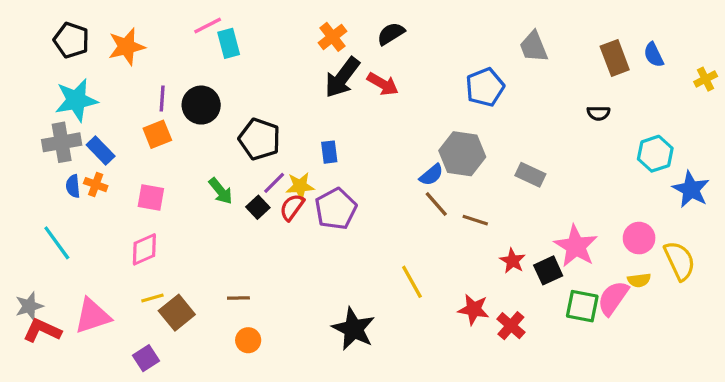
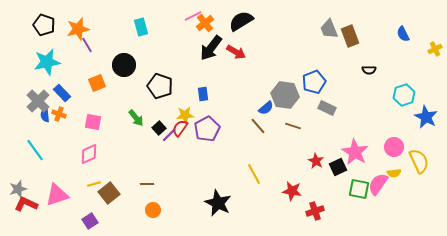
pink line: (208, 26) -> (193, 16), moved
black semicircle: (391, 34) -> (241, 21), size x1.4
brown rectangle: (615, 58) -> (350, 36), moved
blue pentagon: (485, 87) -> (314, 82), moved
purple line: (162, 99) -> (87, 45), moved, turned -35
gray cross: (62, 142) -> (38, 101), moved, turned -35
purple line: (274, 183) -> (169, 135), moved
brown line: (436, 204) -> (258, 126), moved
brown line: (475, 220) -> (293, 126), moved
red cross: (511, 326) -> (315, 211), moved, turned 30

